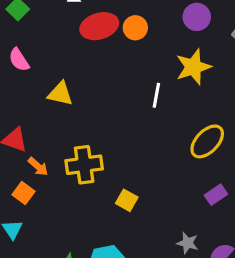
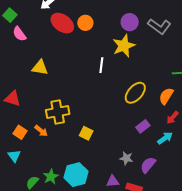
purple circle: (197, 17) -> (130, 22), moved
red ellipse: (99, 26) -> (62, 23), turned 55
pink semicircle: (19, 60) -> (19, 34), moved
orange arrow: (38, 167) -> (41, 131), moved

